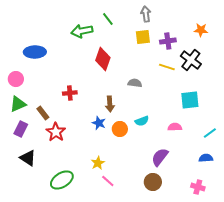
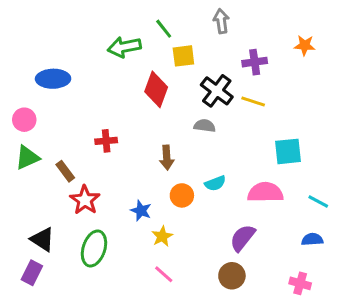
yellow square: (143, 37) -> (183, 56), moved
black cross: (191, 60) -> (217, 91), moved
blue star: (99, 123) -> (141, 211), moved
pink semicircle: (175, 127) -> (265, 192), size x1.6
purple rectangle: (21, 129) -> (32, 273), moved
cyan line: (210, 133) -> (318, 202), turned 64
yellow star: (98, 163) -> (162, 236), moved
green ellipse: (62, 180) -> (94, 248), moved, turned -40

